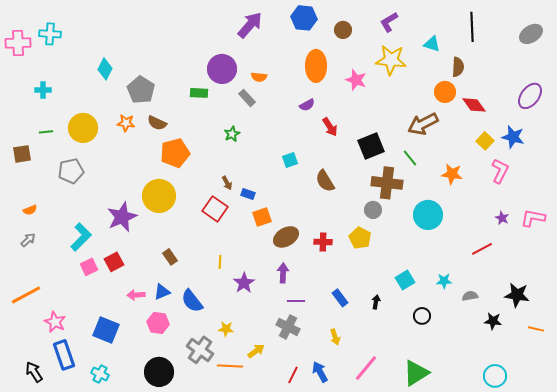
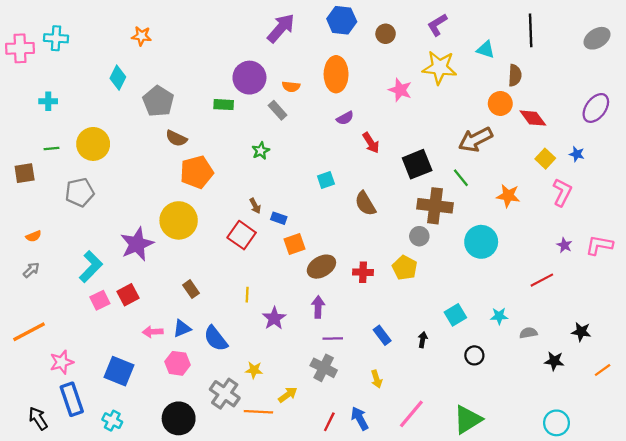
orange ellipse: (316, 66) -> (336, 74), moved
orange star: (126, 123) -> (141, 36), moved
blue star: (513, 137) -> (577, 154), size x0.6
black star: (517, 295) -> (581, 332), size x0.7
pink star: (55, 322) -> (62, 362), turned 30
orange line: (536, 329) -> (603, 370), turned -49

